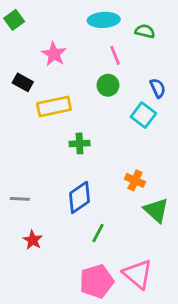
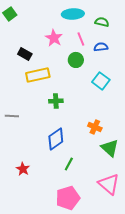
pink star: (54, 54) -> (54, 38), moved
black rectangle: (23, 82) -> (25, 54), moved
blue semicircle: (158, 88) -> (101, 47), moved, turned -72
gray line: (20, 199) -> (12, 116), moved
pink triangle: (138, 274) -> (109, 184), moved

